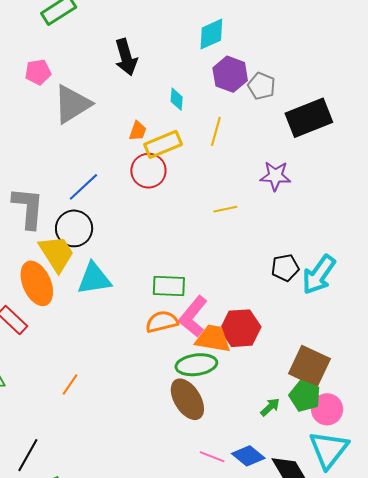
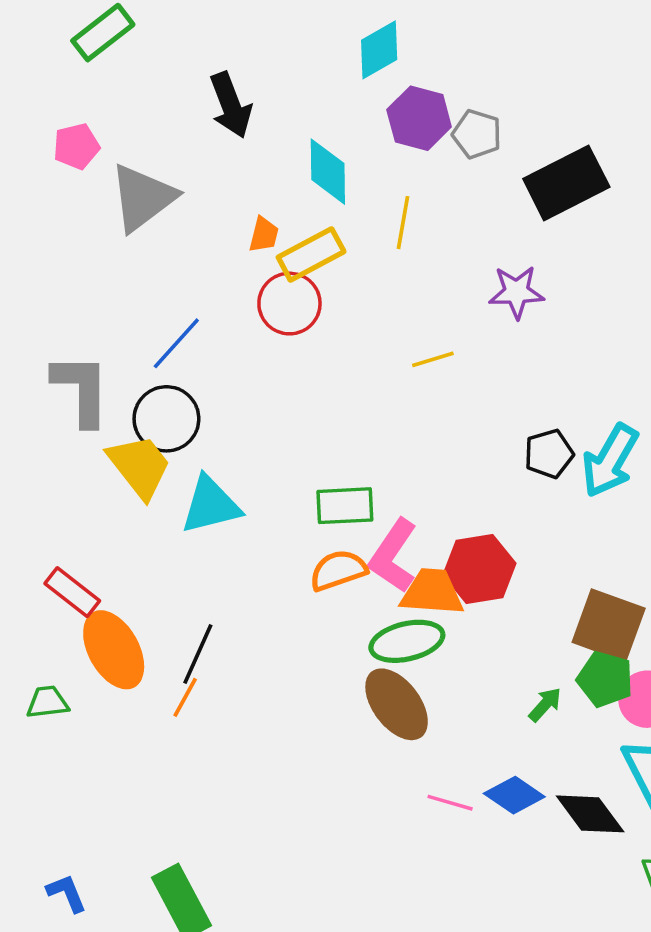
cyan diamond: (177, 99) -> (328, 172), size x1.6
orange ellipse: (37, 283) -> (114, 650), moved
black line: (28, 455) -> (198, 654), moved

